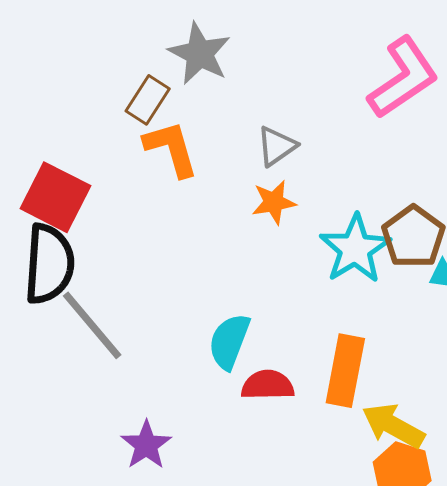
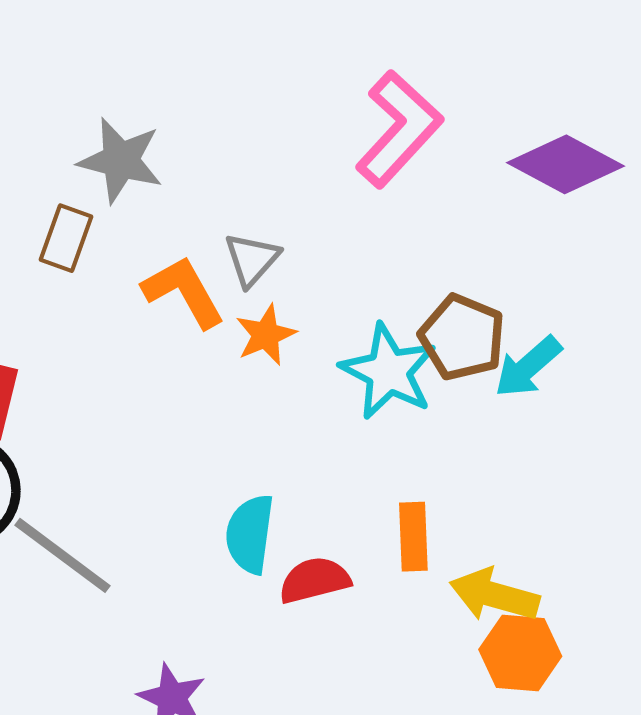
orange L-shape: (171, 149) -> (183, 292), moved
orange rectangle: (345, 371) -> (413, 537), size x0.7

